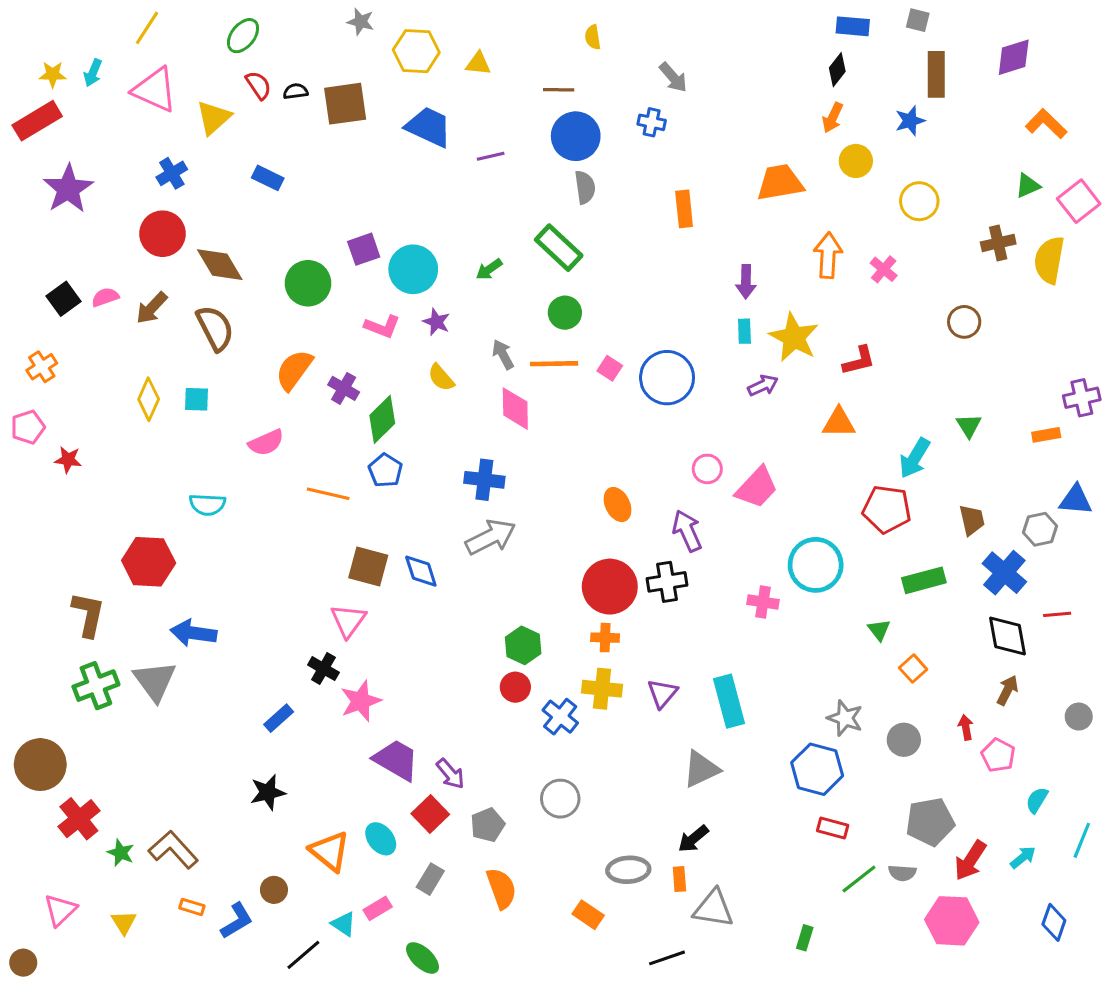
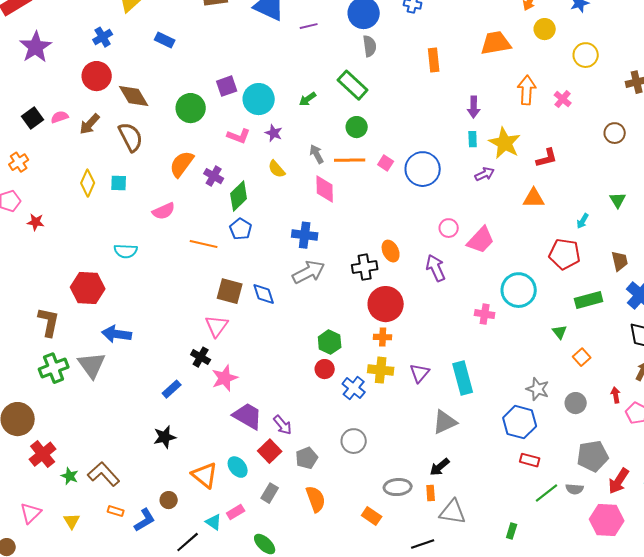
cyan arrow: (915, 458) -> (583, 221), size x0.6
black cross: (667, 582) -> (365, 267), moved

